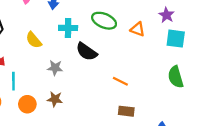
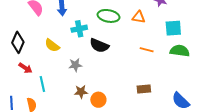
cyan square: (176, 39) -> (173, 28), moved
green semicircle: (176, 77) -> (180, 51), turned 126
orange line: (120, 81) -> (147, 50), moved
orange circle: (27, 104) -> (98, 100), moved

